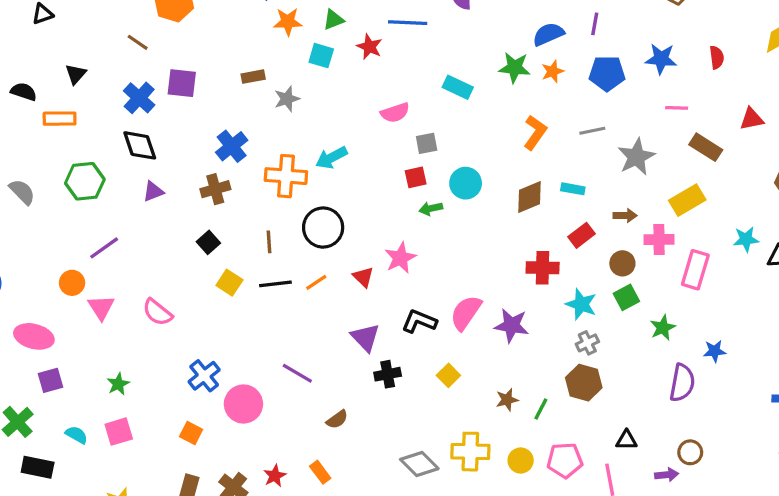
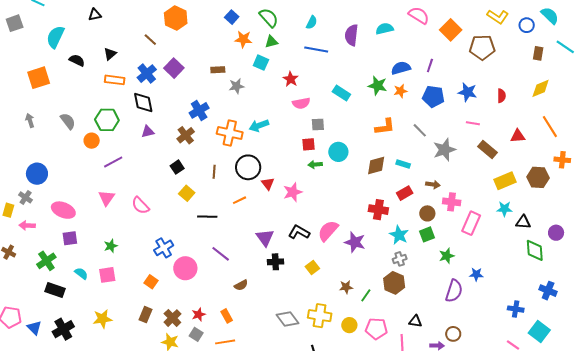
red star: (369, 47) -> (291, 79), moved
purple square: (182, 83) -> (174, 68), turned 30
orange rectangle: (60, 119) -> (115, 80), moved
gray line: (592, 131) -> (420, 130), turned 49
orange L-shape: (535, 132) -> (385, 127), turned 40
brown cross: (215, 189) -> (186, 135), turned -30
yellow rectangle: (687, 200) -> (505, 181), moved
red triangle: (363, 277) -> (268, 184), moved
orange circle: (72, 283) -> (92, 141), moved
black line: (275, 284) -> (207, 217), moved

